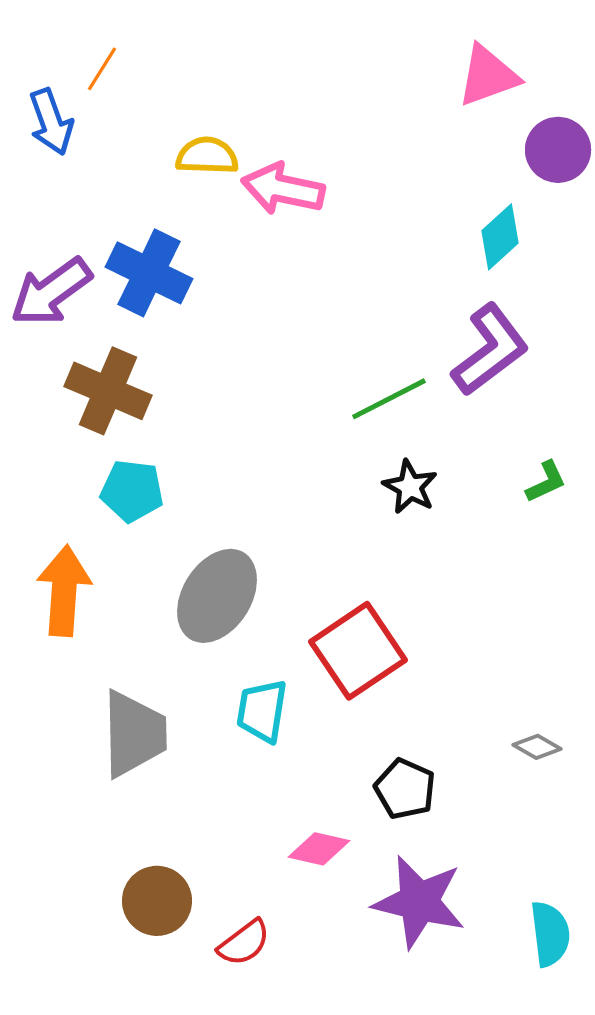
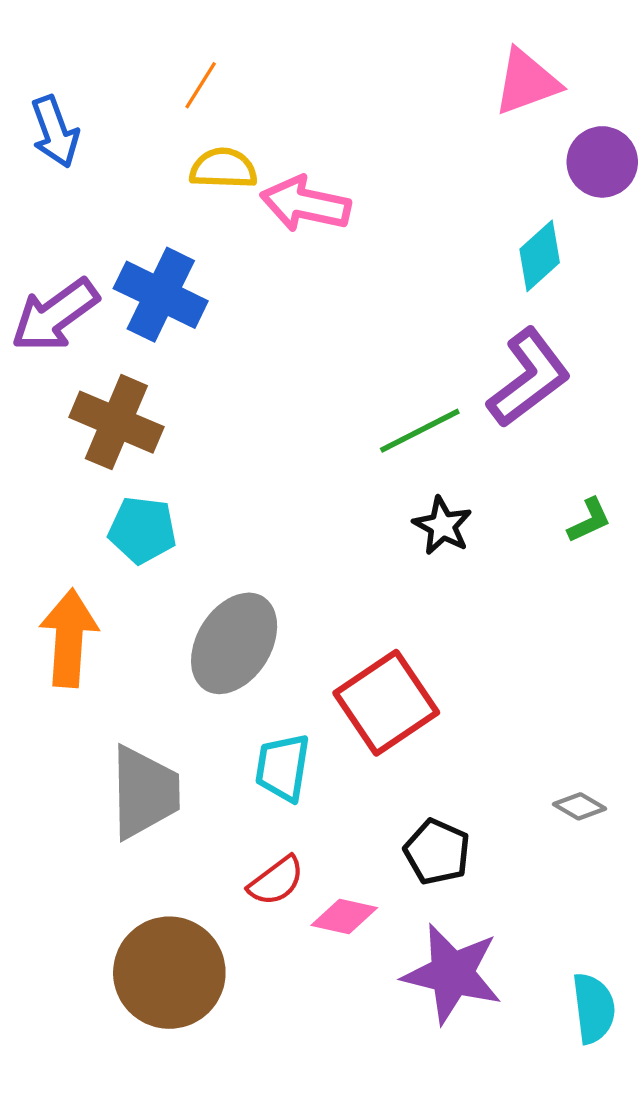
orange line: (102, 69) -> (201, 85), moved
brown circle: (157, 901) -> (169, 973), size x1.5
red semicircle: (244, 943) -> (276, 881), moved

